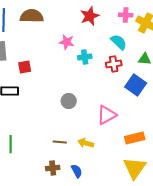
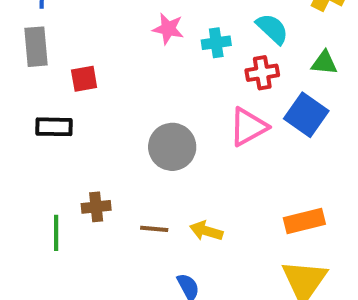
cyan cross: (85, 57) -> (216, 43), moved
gray circle: (69, 101) -> (172, 147), size x1.5
pink triangle: (107, 115) -> (248, 127), moved
brown cross: (53, 168) -> (96, 207), moved

